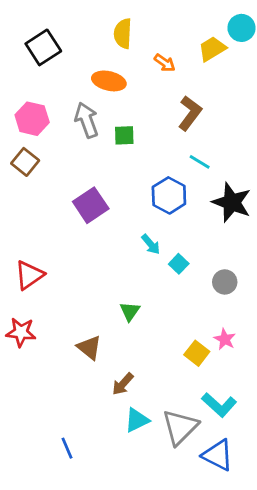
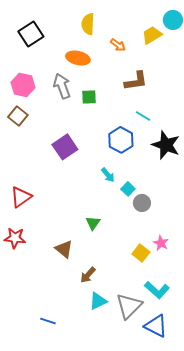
brown L-shape: (190, 113) -> (136, 81), turned 45
gray circle: (225, 282) -> (142, 203), moved
blue line: (67, 448) -> (48, 321), turned -49

